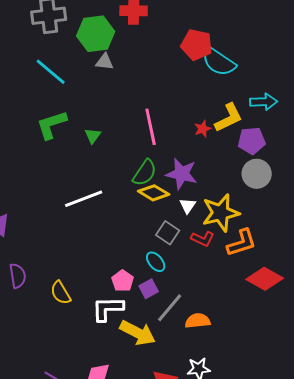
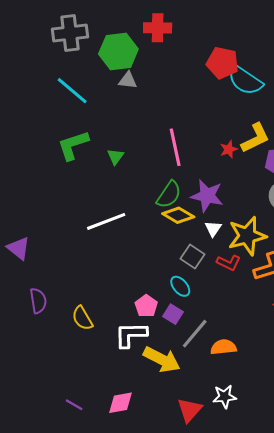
purple square: (149, 289) -> (173, 314), turned -30

